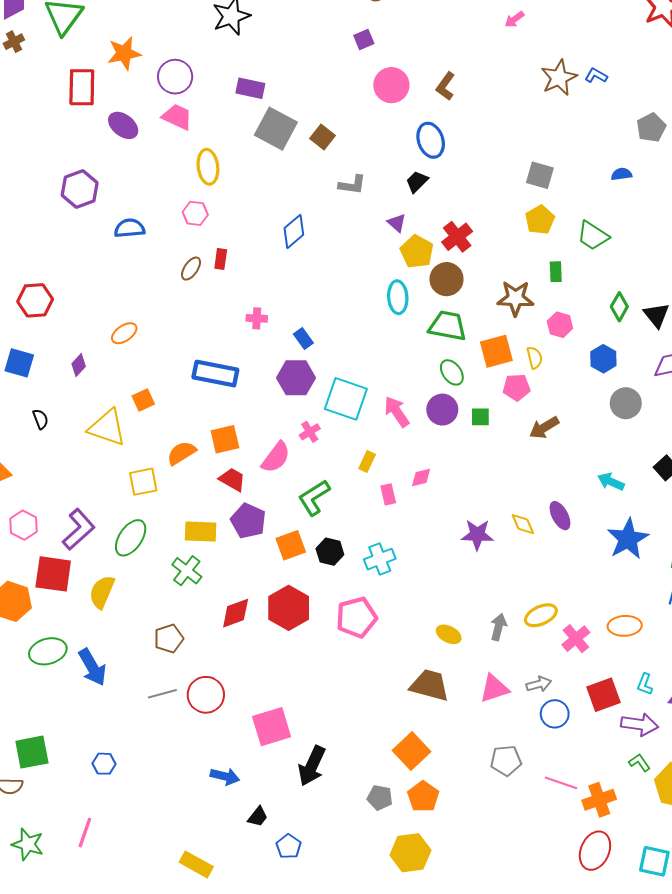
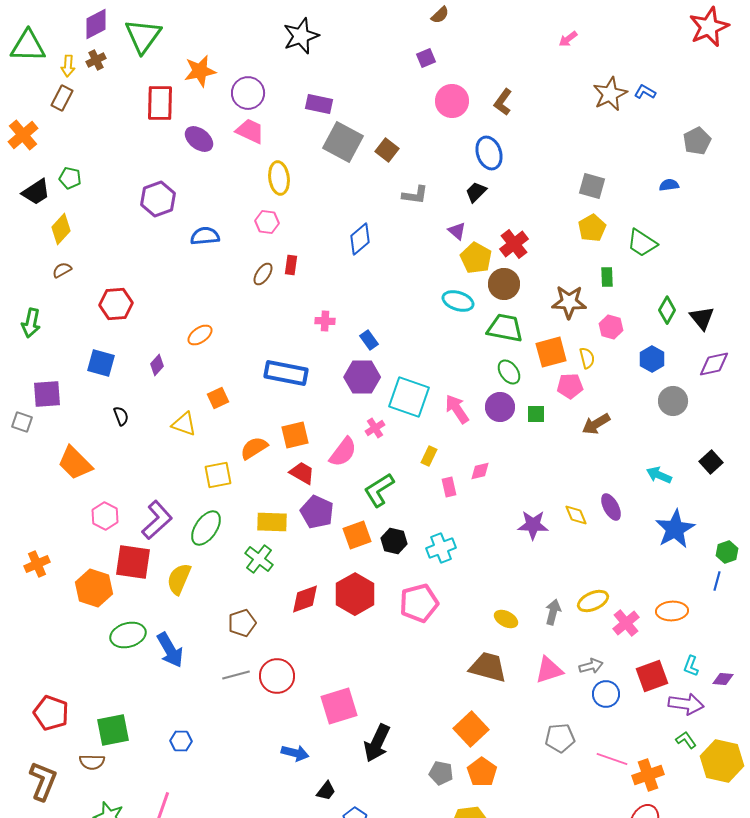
cyan ellipse: (398, 297) -> (458, 301), turned -68
yellow triangle: (107, 428) -> (184, 424), size x0.7

